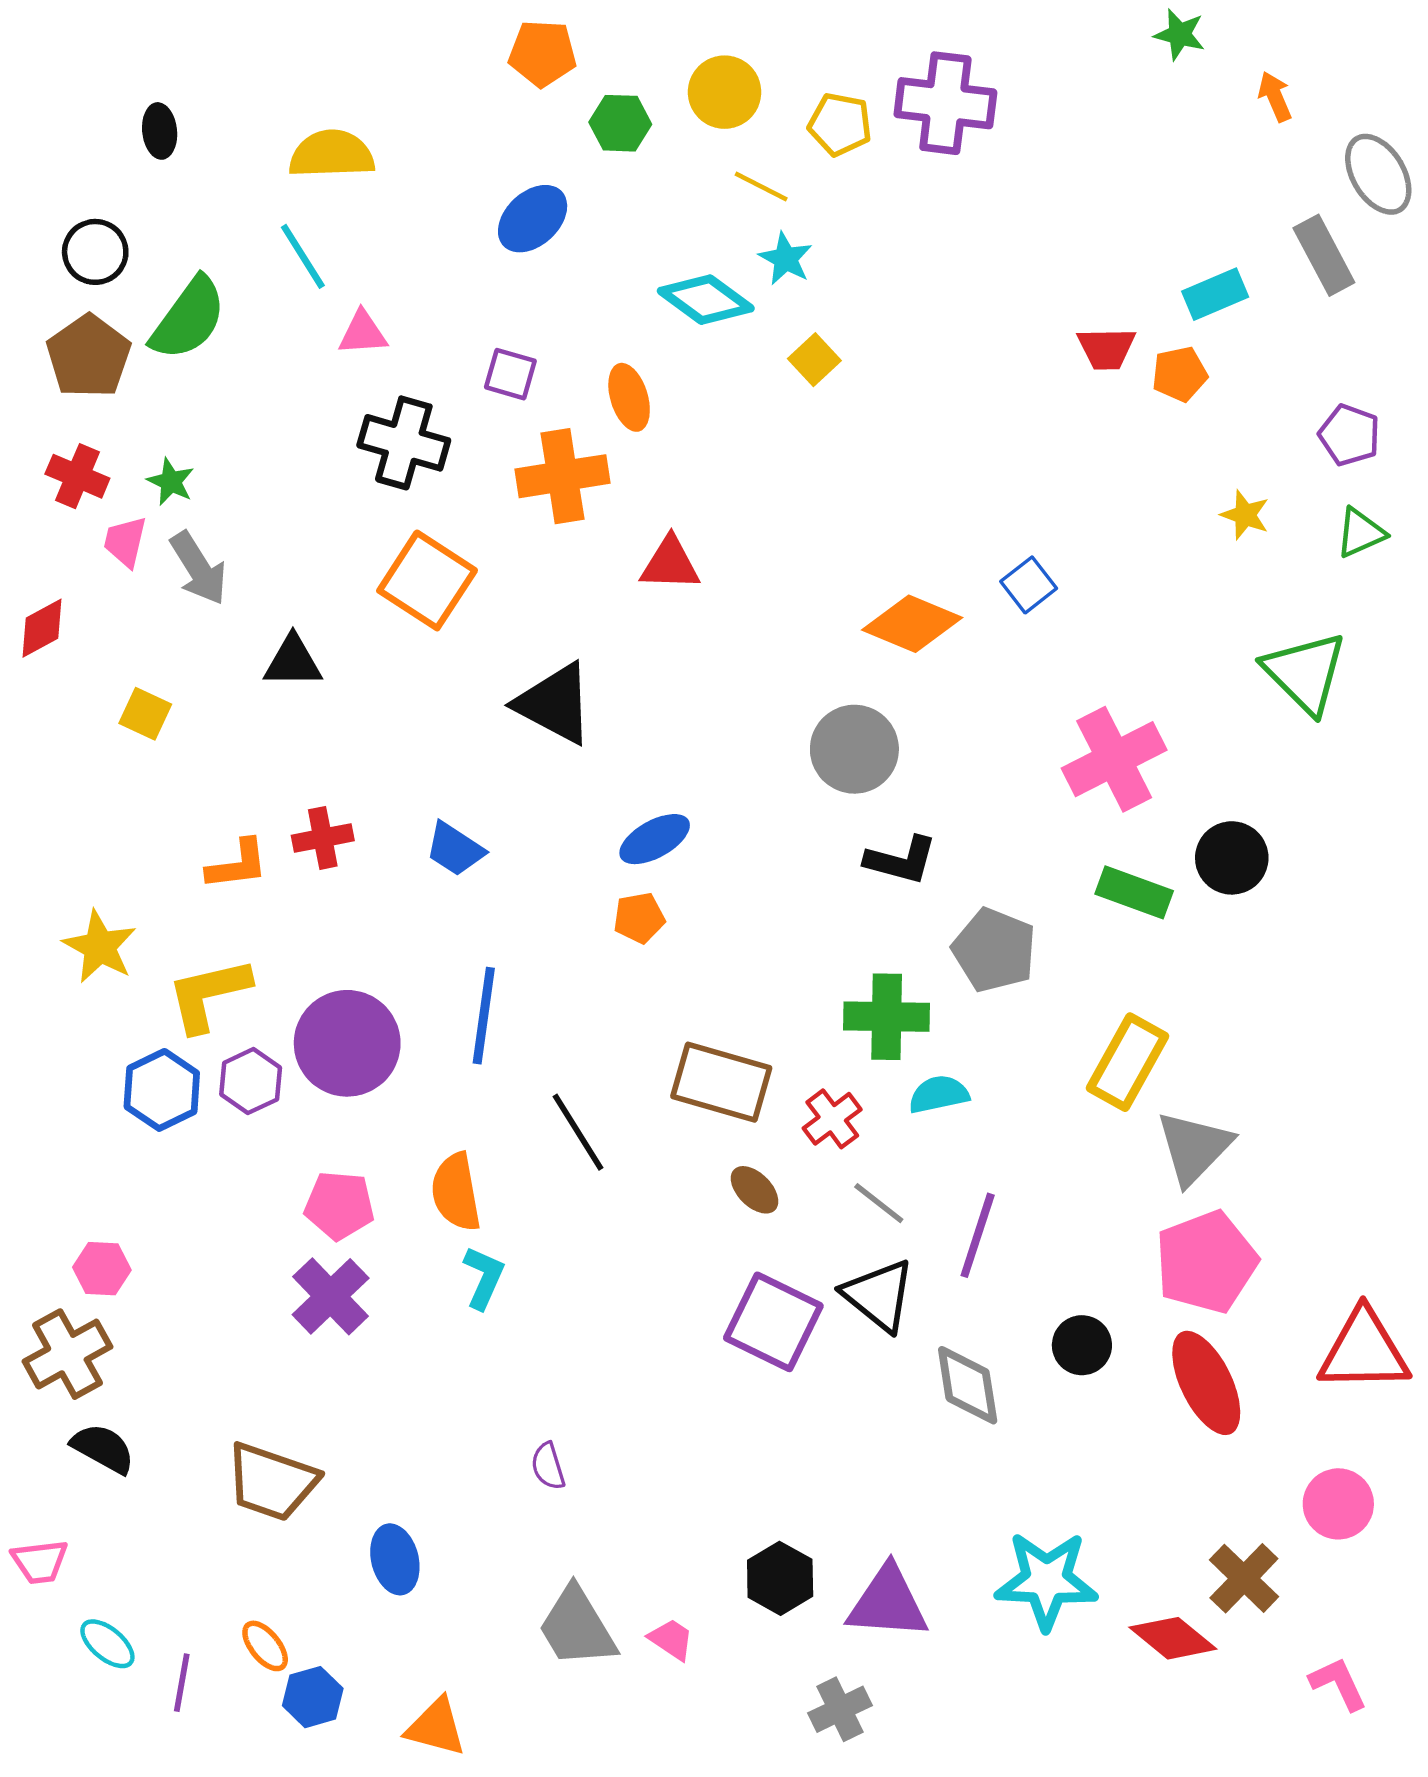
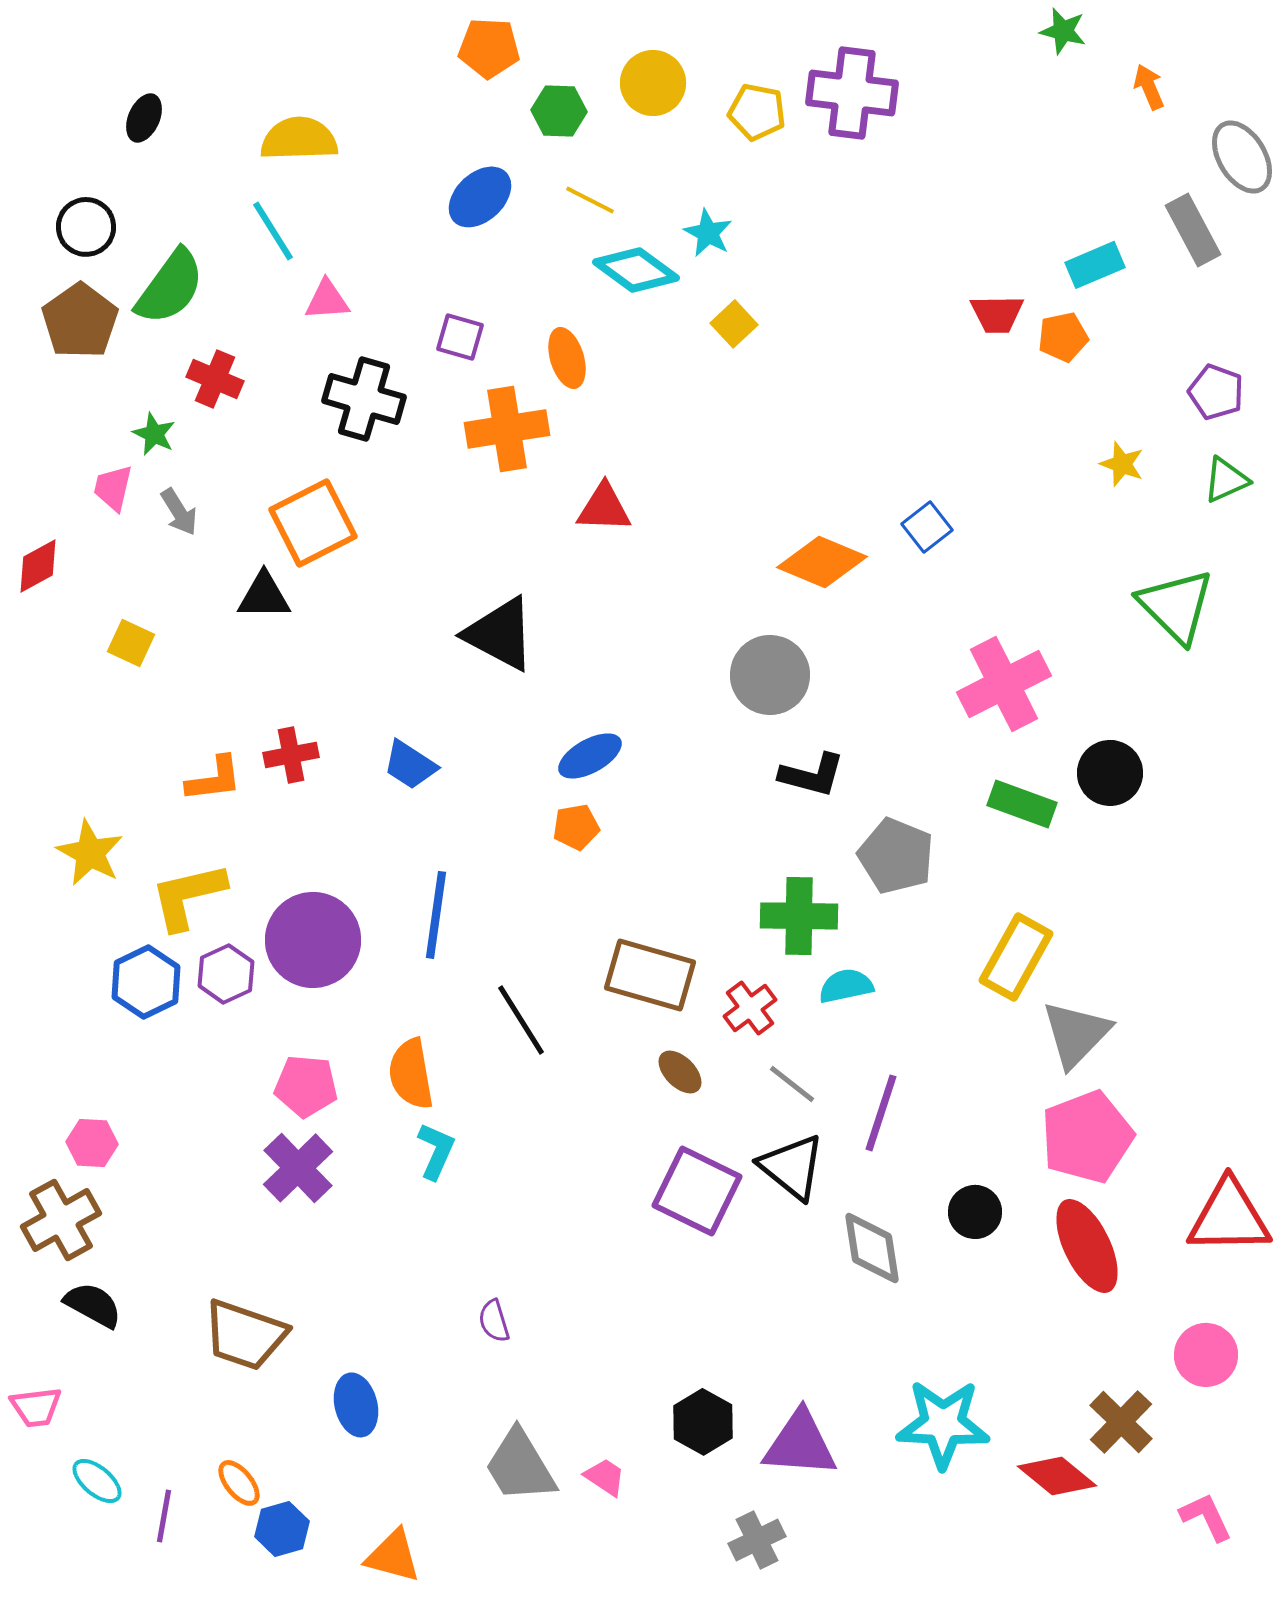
black ellipse: (160, 131) -> (144, 118), turned 30
yellow line: (761, 186) -> (590, 200), moved
red cross: (77, 476) -> (215, 379), moved
gray arrow: (198, 568) -> (179, 512), size x0.7
orange square: (427, 580) -> (313, 523), moved, turned 30

